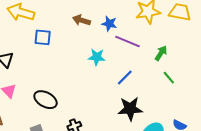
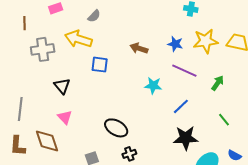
blue star: (109, 24) -> (175, 44), moved
green line: (169, 78) -> (224, 120), moved
black ellipse: (46, 100) -> (116, 128), moved

